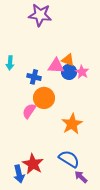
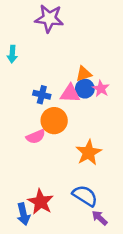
orange triangle: (68, 60) -> (84, 74), turned -40
cyan arrow: (10, 63) -> (12, 54), moved
pink triangle: (56, 66) -> (70, 94), moved
pink semicircle: (29, 111) -> (36, 137), turned -147

